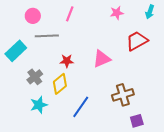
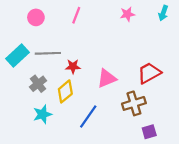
gray line: (47, 36) -> (48, 53), moved
red trapezoid: (137, 41) -> (149, 73), moved
pink triangle: (102, 59) -> (107, 78), moved

